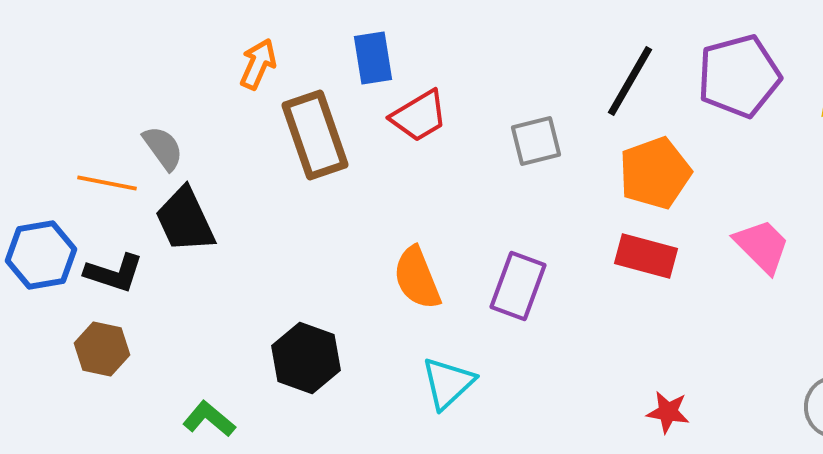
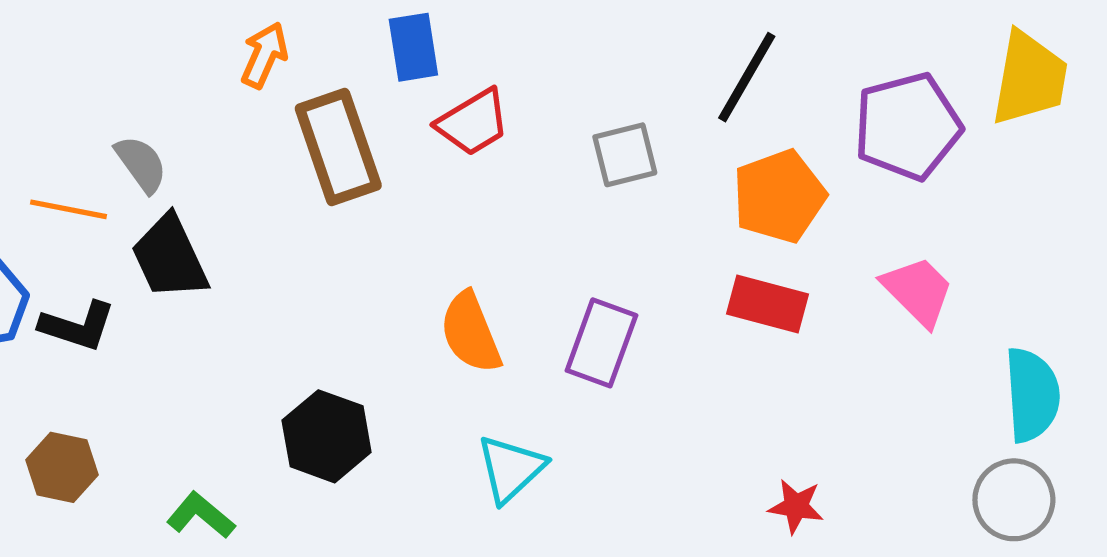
purple pentagon: (739, 76) -> (908, 126), moved
brown hexagon: (102, 349) -> (62, 467), moved

